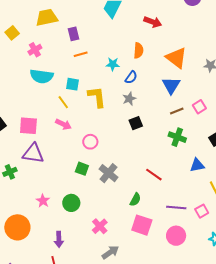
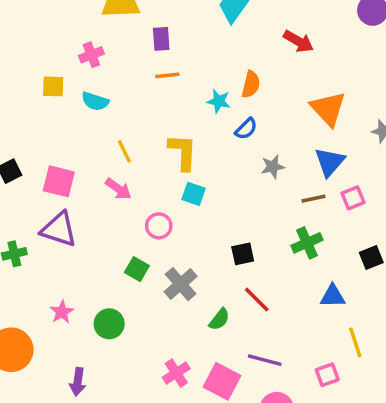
yellow square: (12, 33) -> (53, 86), moved, turned 32
orange semicircle: (138, 51) -> (251, 84), moved
cyan semicircle: (42, 76) -> (95, 101), size x0.7
cyan square: (72, 84) -> (194, 194), moved
blue triangle: (171, 85) -> (330, 162), moved
gray star: (129, 99) -> (273, 167), moved
black square: (136, 123) -> (243, 254), moved
green cross: (177, 137) -> (307, 243), turned 36
green semicircle: (135, 200) -> (219, 319), moved
purple line: (176, 208) -> (265, 360), moved
pink cross: (100, 226) -> (176, 373), moved

